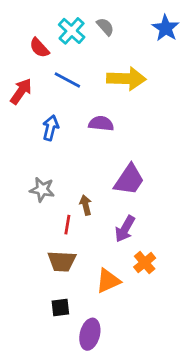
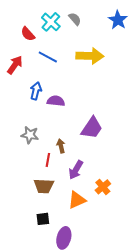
purple semicircle: (101, 124) -> (56, 101), moved
purple arrow: (125, 229) -> (76, 170), moved

